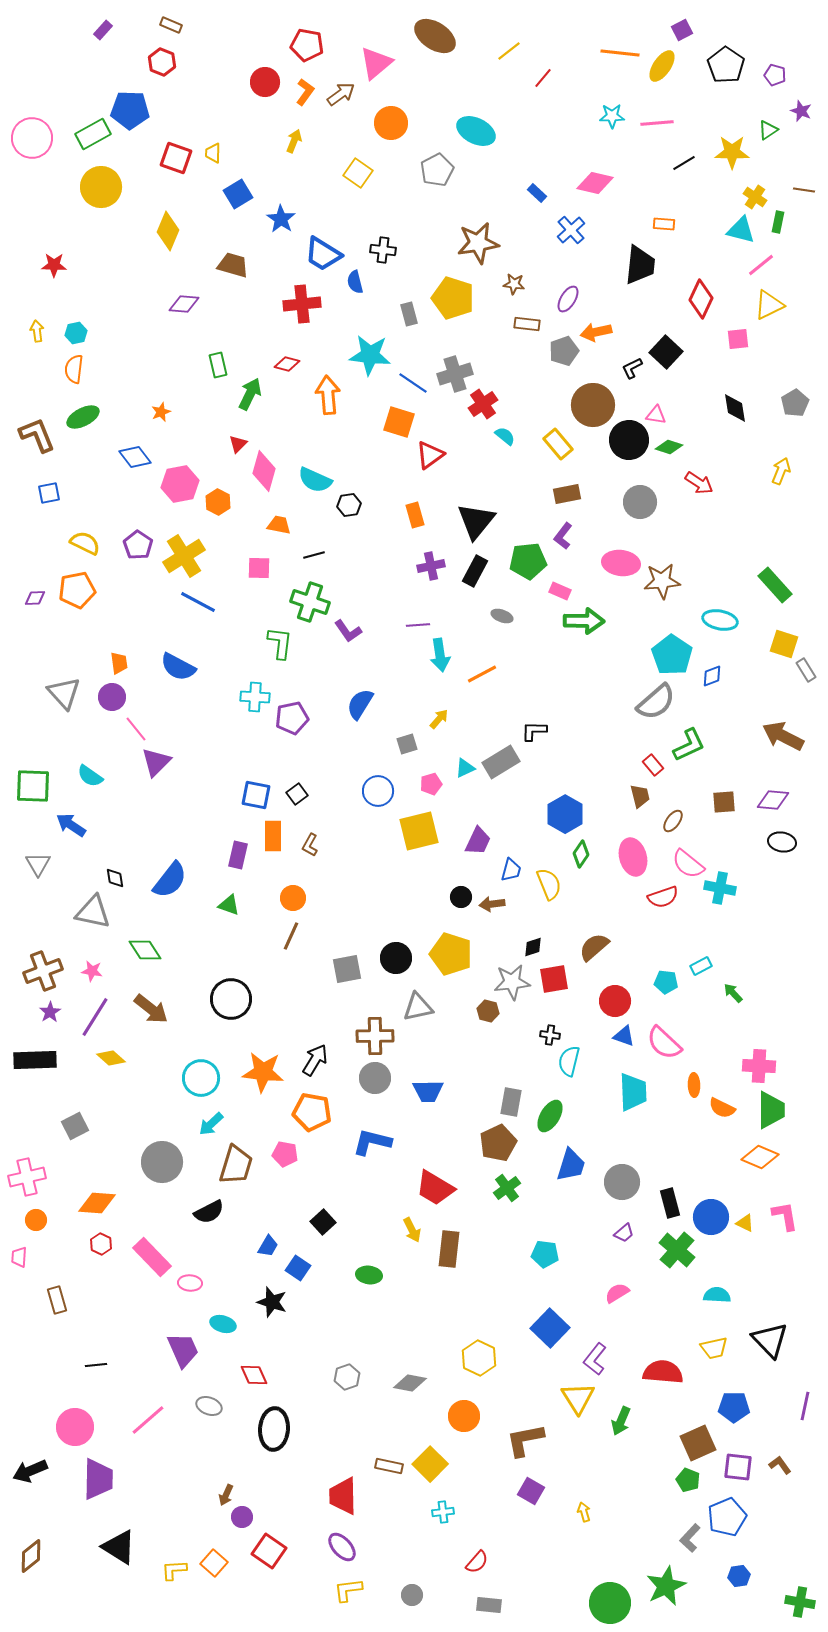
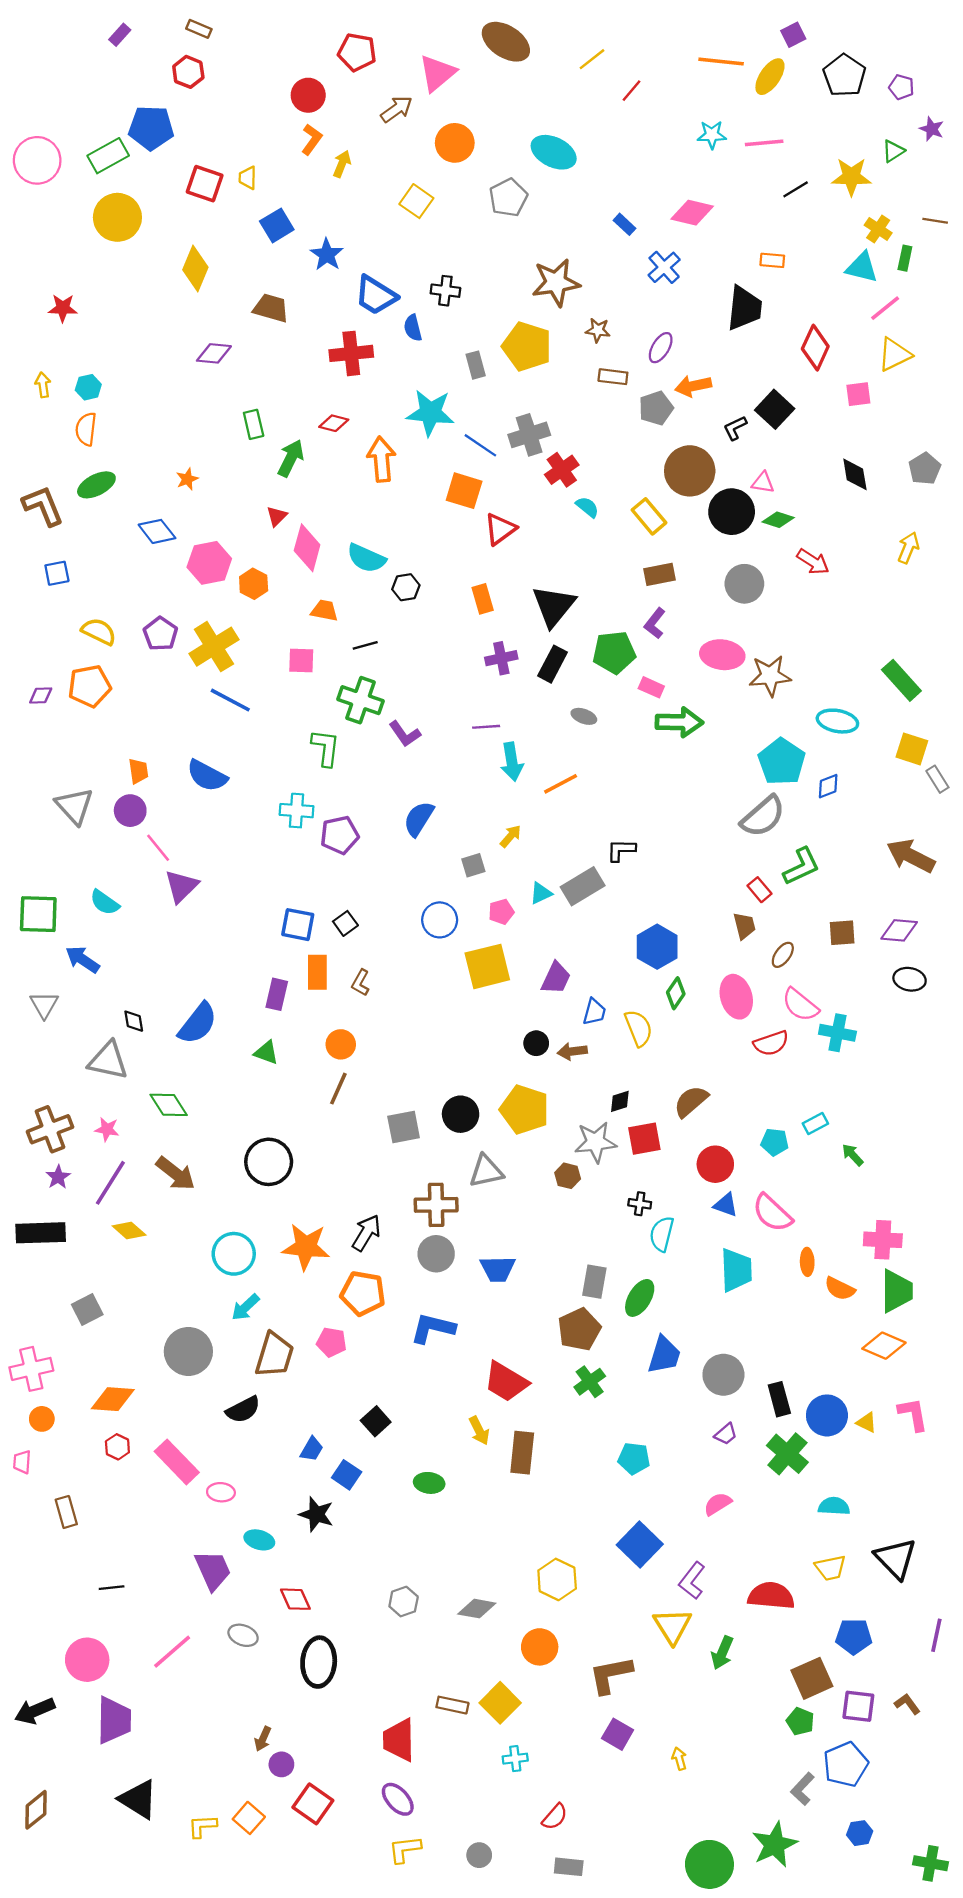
orange L-shape: (305, 92) -> (312, 139), moved

